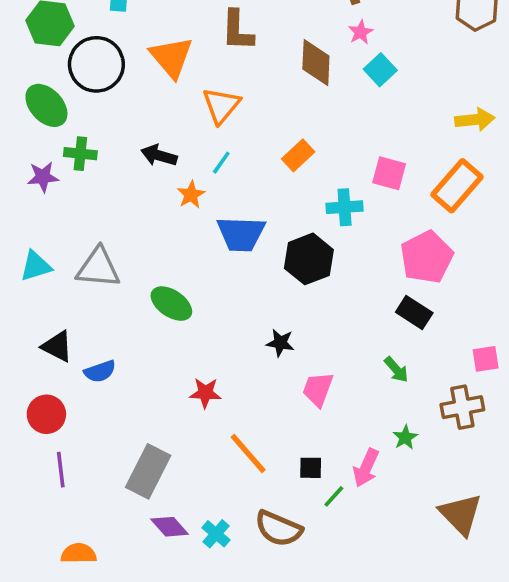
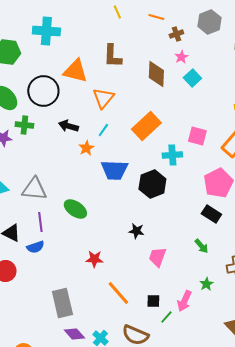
orange triangle: (171, 57) -> (75, 71), turned -36
black circle: (96, 64) -> (43, 91), moved
orange rectangle: (298, 155) -> (146, 126), size x1.6
purple line: (61, 470) -> (40, 222), moved
gray rectangle: (148, 471) -> (62, 303), turned -40

